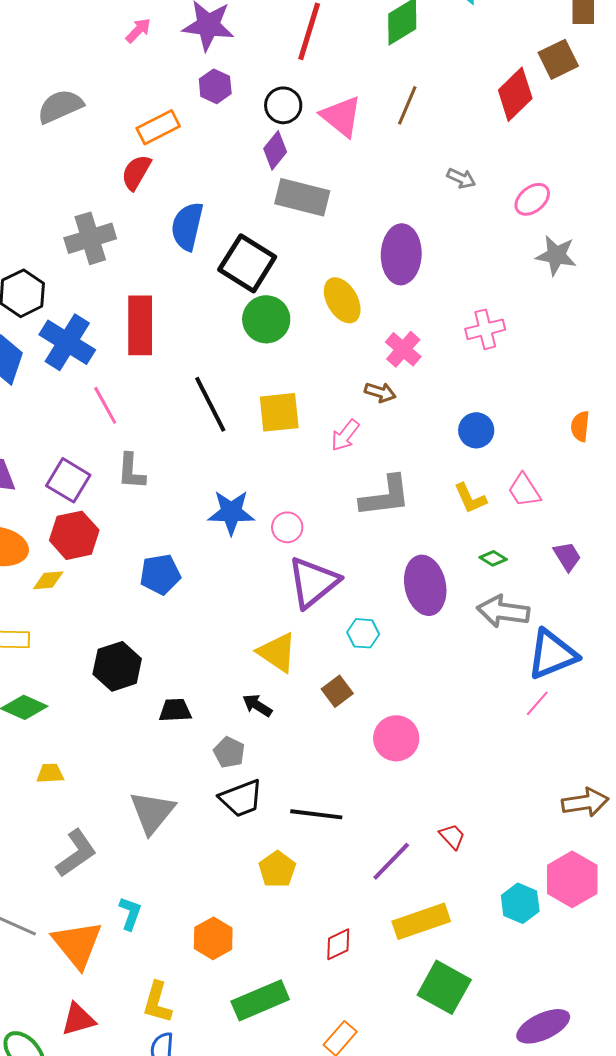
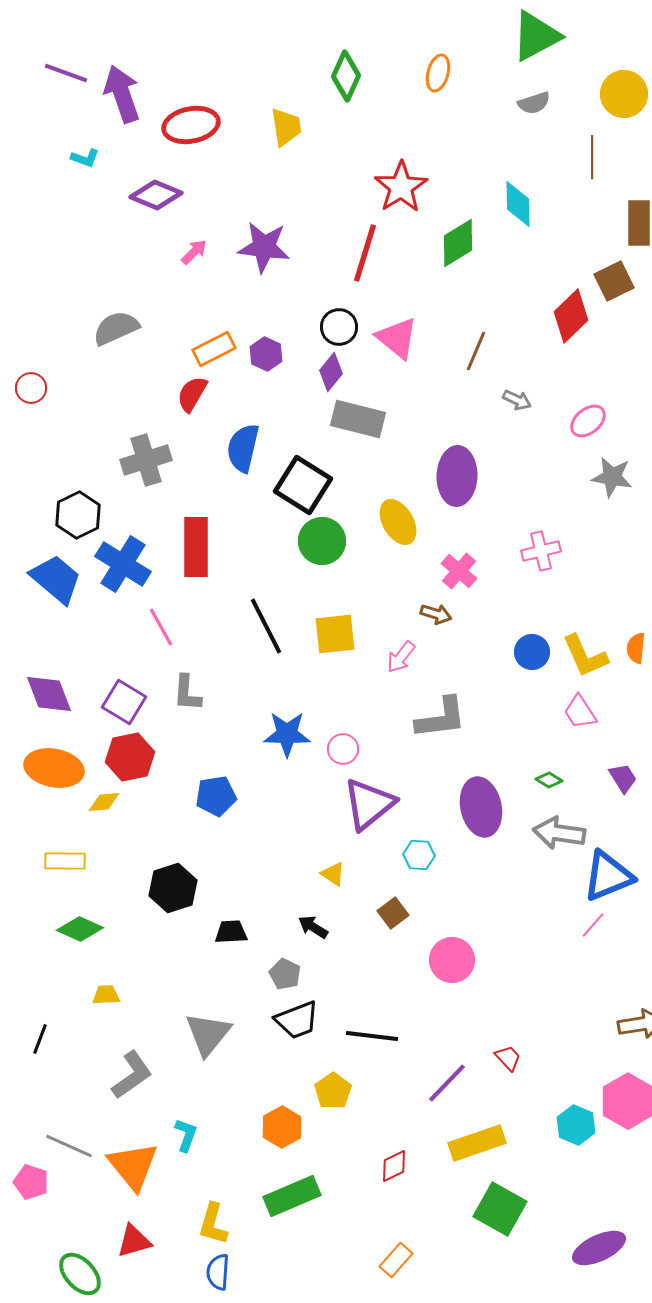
purple hexagon: (215, 86) -> (266, 354), moved
brown line: (407, 105) -> (476, 351), moved
yellow L-shape: (470, 498) -> (585, 656), moved, size x1.4
yellow triangle: (277, 652) -> (333, 874), size x0.6
orange hexagon: (213, 938) -> (282, 1127), moved
green rectangle: (260, 1000) -> (292, 1196), moved

